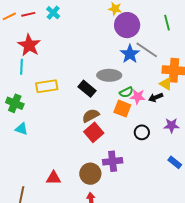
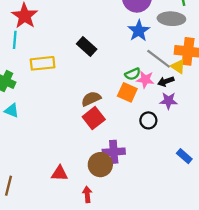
gray line: (147, 50) -> (159, 59), moved
gray ellipse: (109, 75) -> (171, 19), moved
black rectangle: (87, 89) -> (87, 47), moved
purple star: (171, 125) -> (168, 101), moved
brown circle: (90, 174) -> (100, 165), moved
red triangle: (54, 178) -> (59, 173), moved

